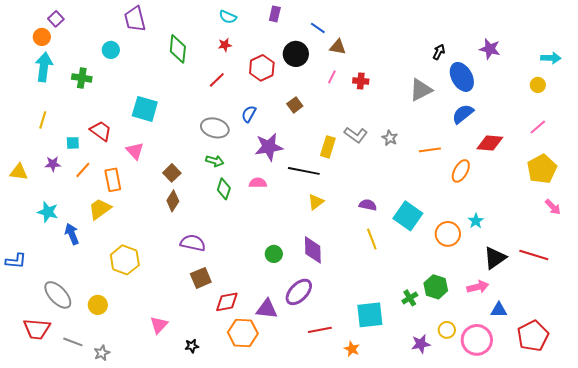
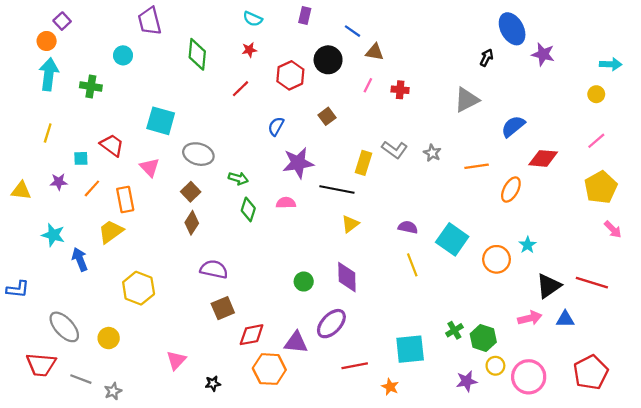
blue ellipse: (462, 77) -> (512, 29), moved
gray ellipse: (215, 128) -> (198, 154), moved
green hexagon: (436, 287) -> (483, 338), moved
blue triangle: (499, 310) -> (565, 319), moved

